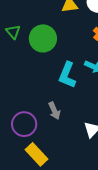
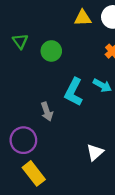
green circle: (43, 38) -> (51, 51), size x0.7
gray arrow: (54, 111) -> (47, 112), moved

